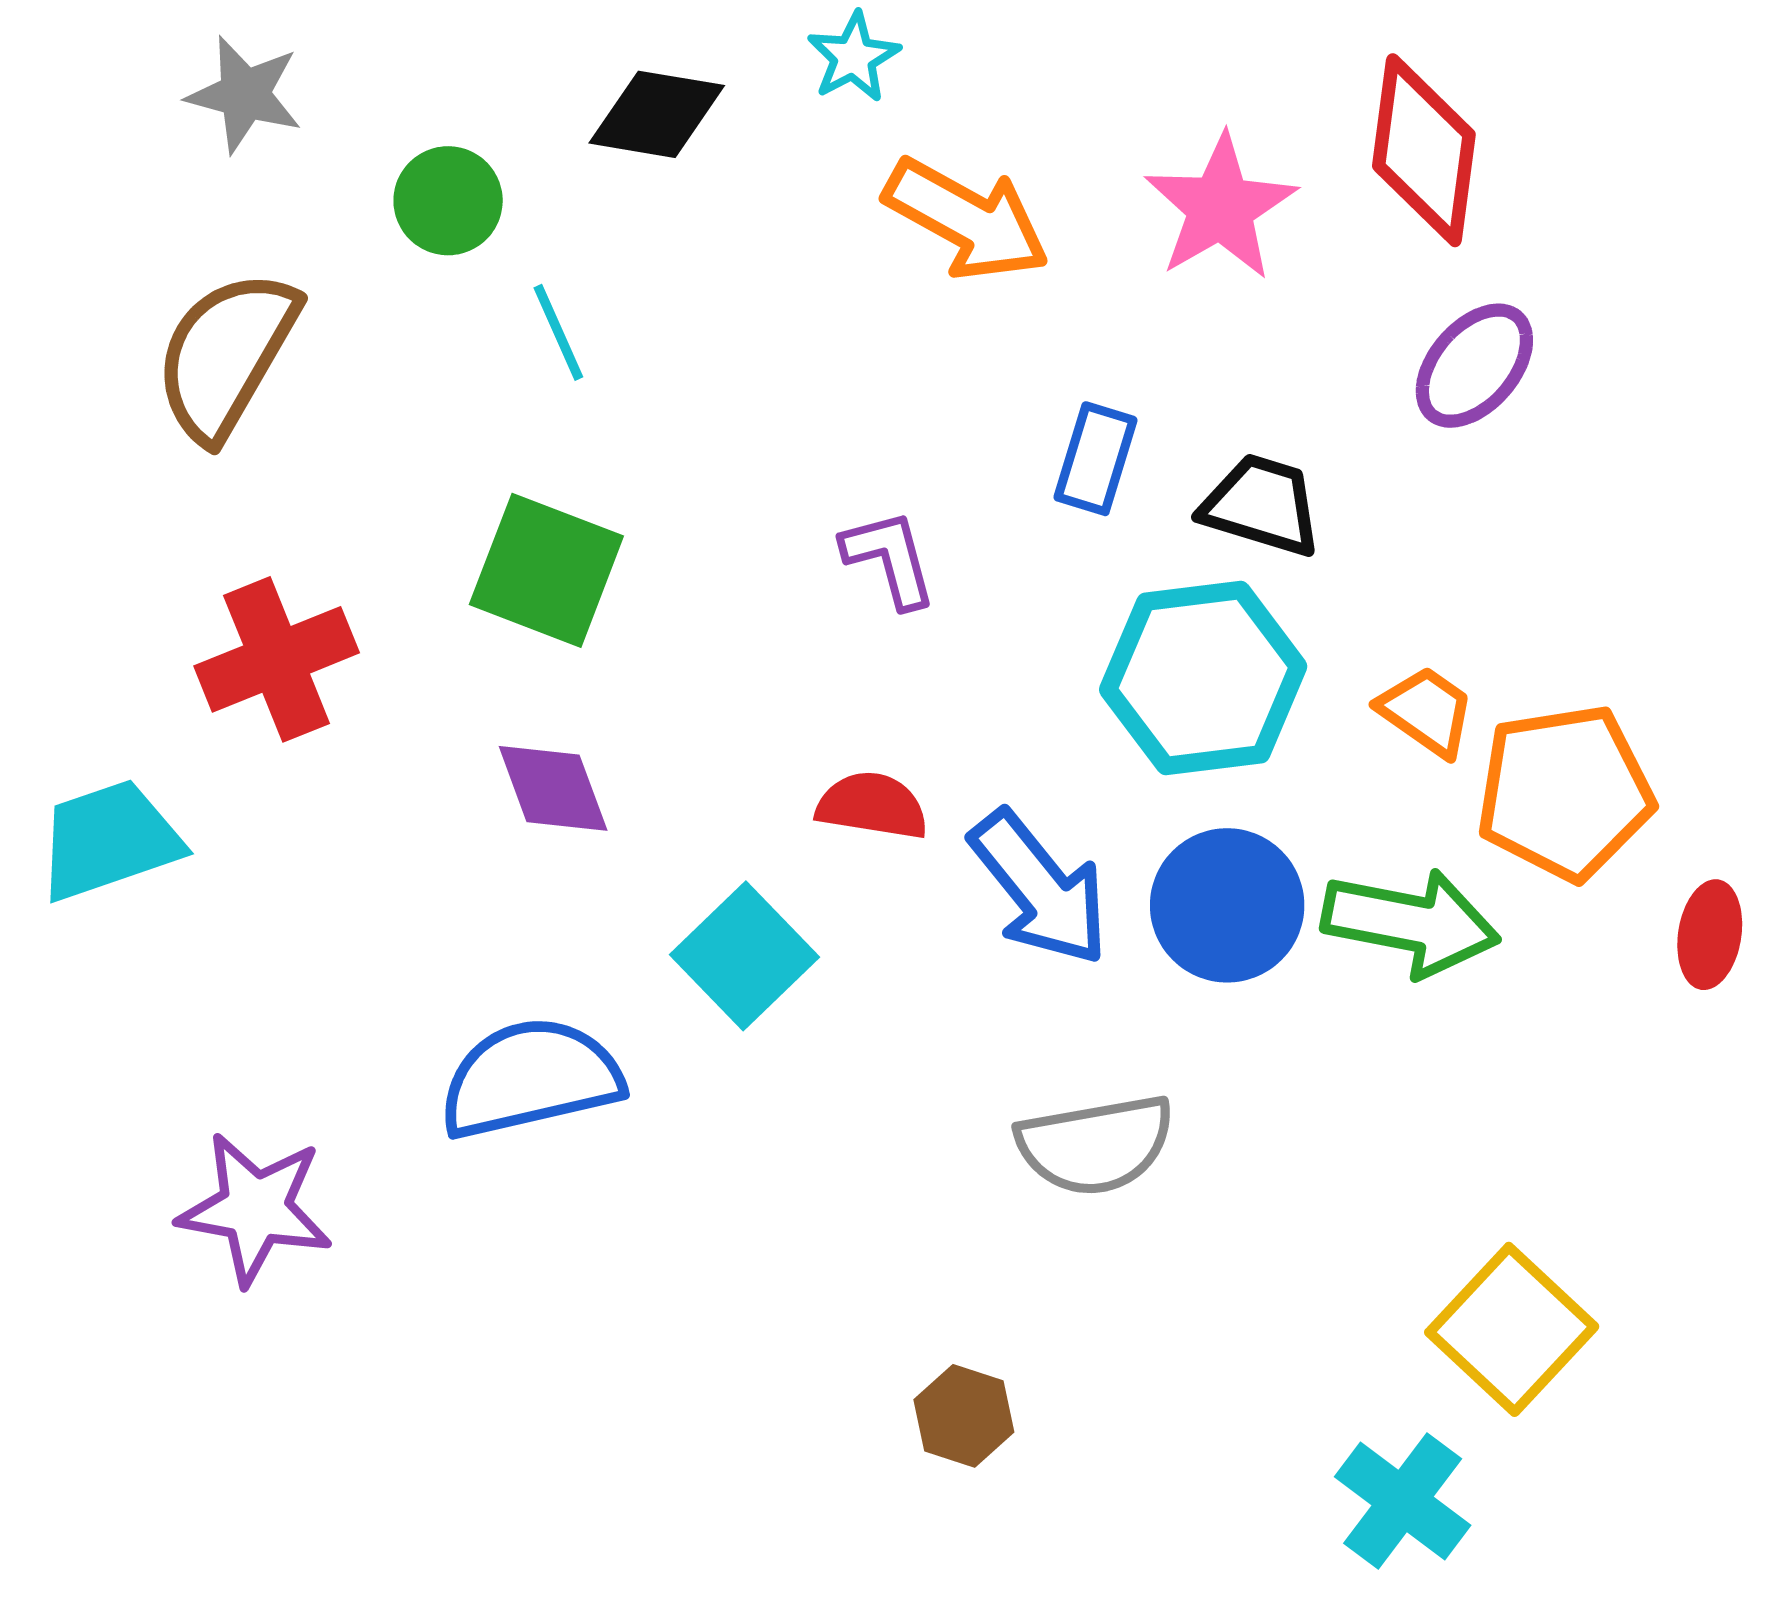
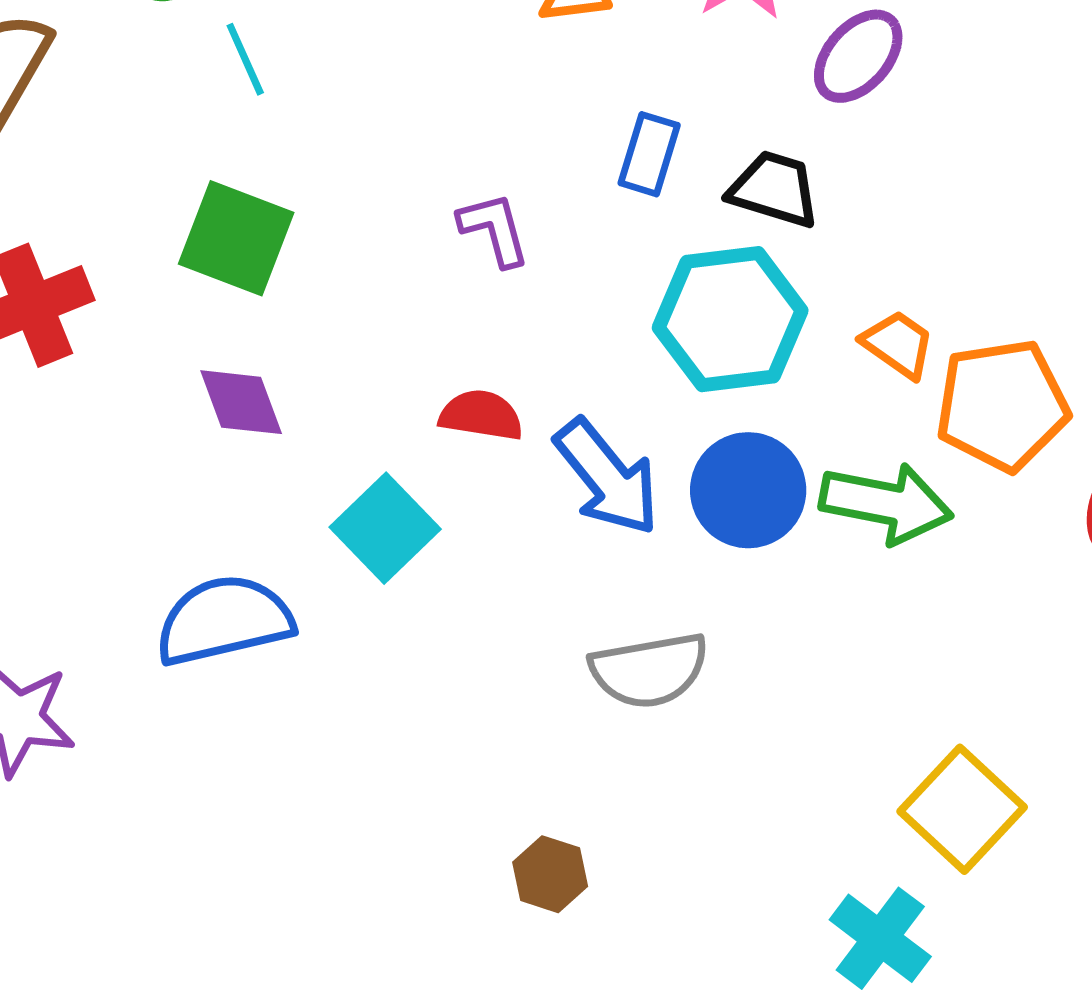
purple ellipse: (1474, 366) -> (858, 56), moved

